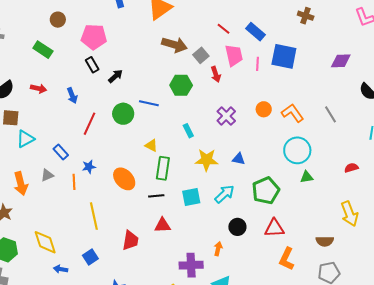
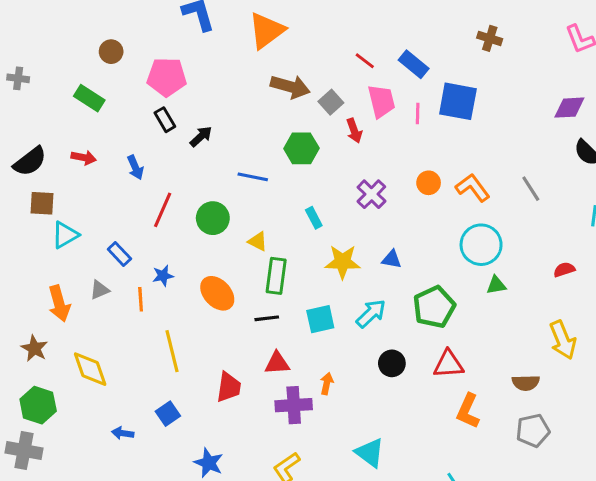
purple diamond: (341, 61) -> (569, 108), moved
green circle: (123, 114) -> (213, 218), moved
yellow diamond: (45, 242) -> (90, 369), moved
orange arrow: (218, 249) -> (327, 384), moved
purple cross: (191, 265) -> (294, 405), moved

